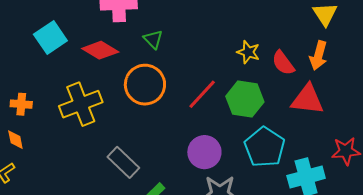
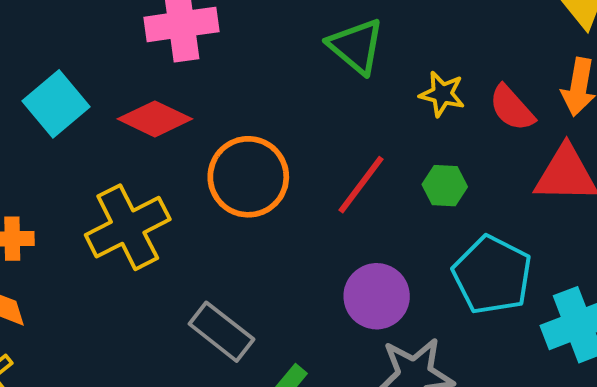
green triangle: (153, 39) -> (356, 46), moved, size x1.5
green hexagon: (245, 99) -> (445, 186), size x0.6

